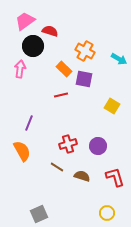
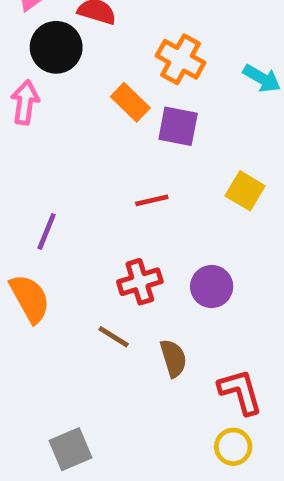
red line: (61, 95) -> (152, 200), moved
brown semicircle: (82, 176) -> (173, 358), turned 56
red L-shape: (115, 177) -> (240, 392), moved

